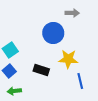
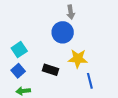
gray arrow: (72, 13) -> (71, 12), moved, turned 80

